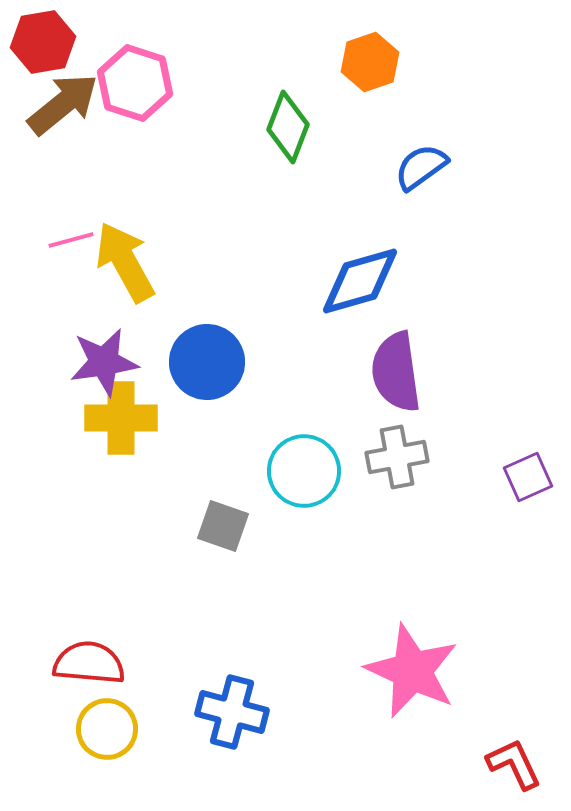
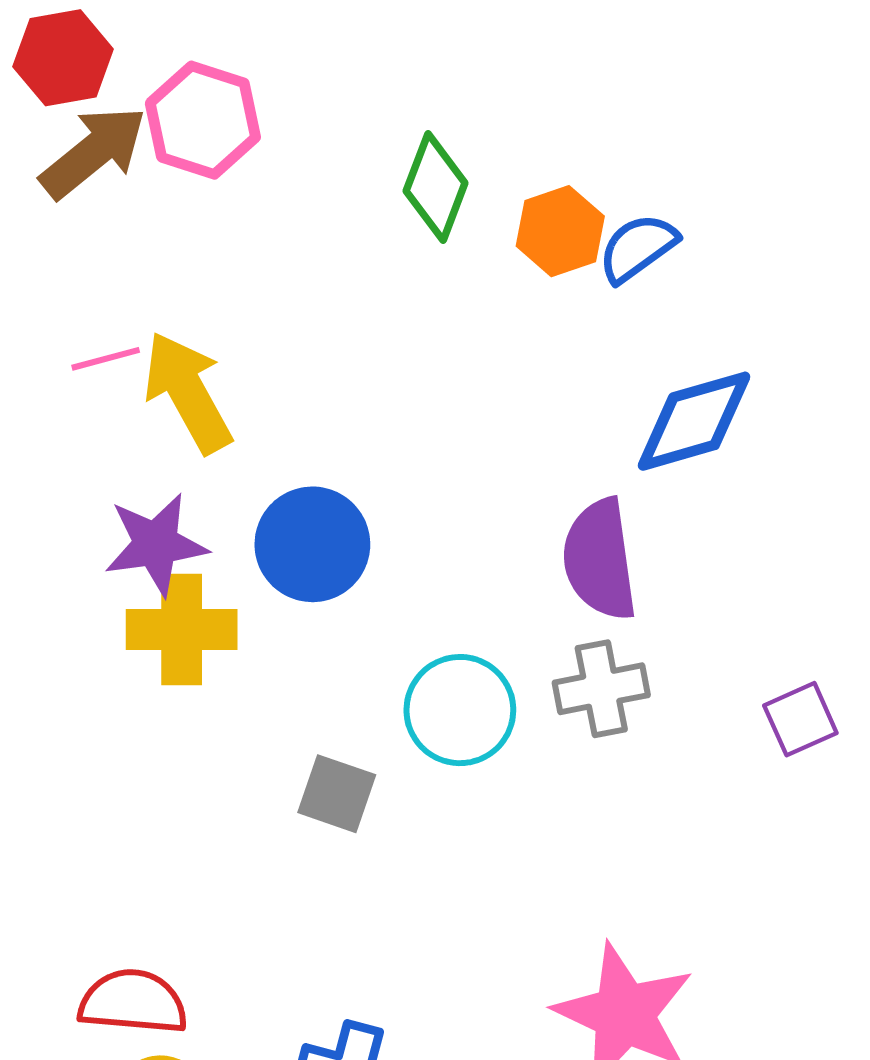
orange hexagon: (370, 62) -> (560, 231), moved
blue diamond: (360, 281) -> (694, 421), moved

